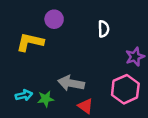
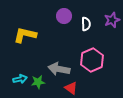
purple circle: (54, 19) -> (64, 16), moved
purple star: (135, 57) -> (112, 20), moved
pink hexagon: (125, 89) -> (92, 60), moved

